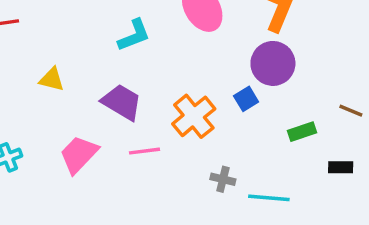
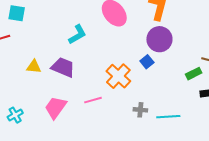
purple trapezoid: (122, 102) -> (63, 67), moved
green rectangle: (302, 132) -> (194, 74), moved

